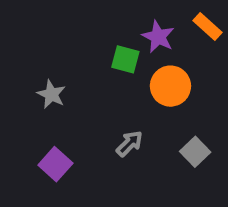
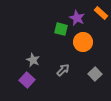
gray star: (51, 94) -> (33, 60), moved

